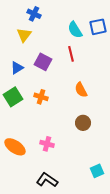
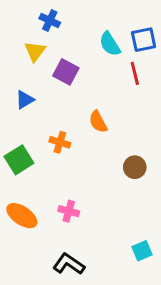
red line: (71, 54) -> (135, 73), moved
purple square: (43, 62) -> (66, 72), moved
orange semicircle: (81, 90) -> (98, 122), moved
green square: (13, 97) -> (19, 160), moved
brown circle: (83, 123) -> (135, 167), moved

